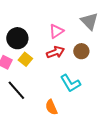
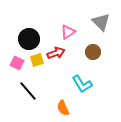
red arrow: (55, 52) -> (56, 53), moved
yellow square: (25, 59) -> (37, 60), turned 32

